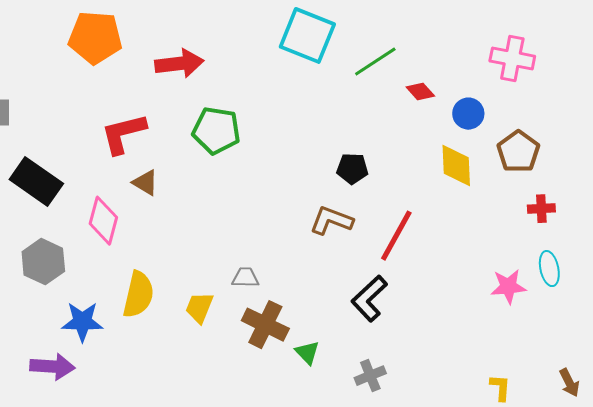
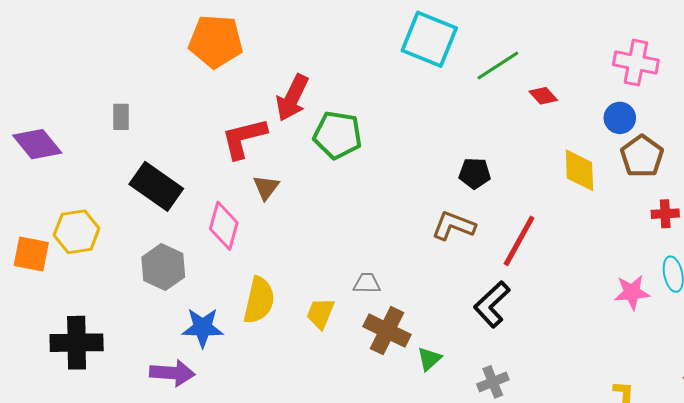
red arrow: (179, 64) -> (292, 98), moved, turned 123
blue circle: (468, 114) -> (620, 118), moved
brown triangle: (145, 183) -> (266, 187), turned 36
green triangle: (307, 353) -> (429, 359), turned 32

